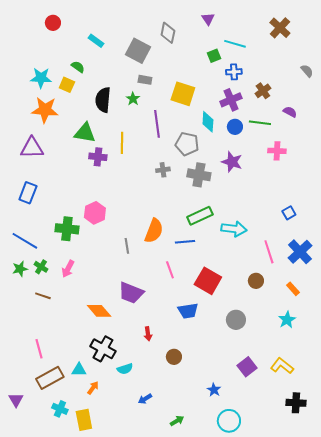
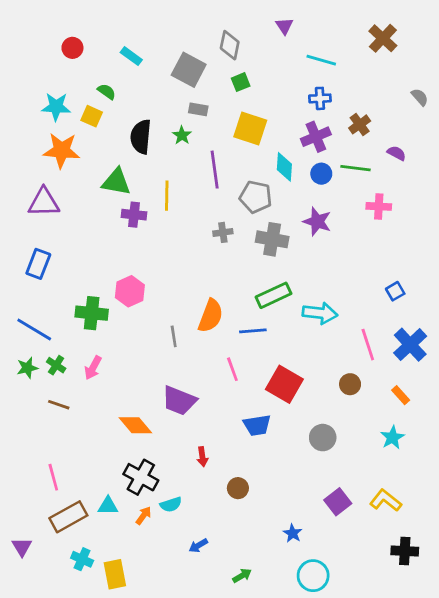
red circle: (53, 23) -> (72, 48), moved
green square: (214, 56) -> (241, 82), moved
orange arrow: (93, 388) -> (144, 515), moved

